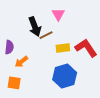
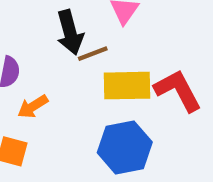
yellow rectangle: (63, 48) -> (127, 86), size x1.5

